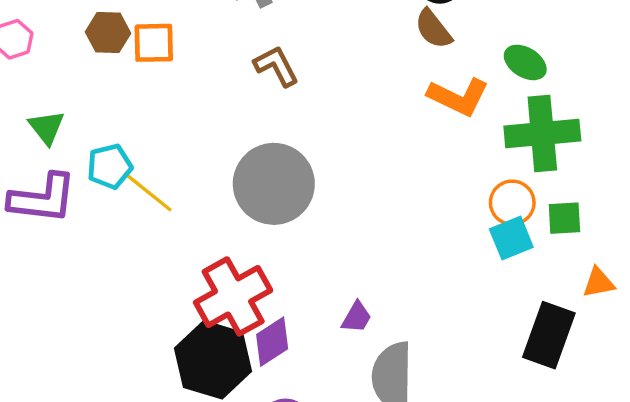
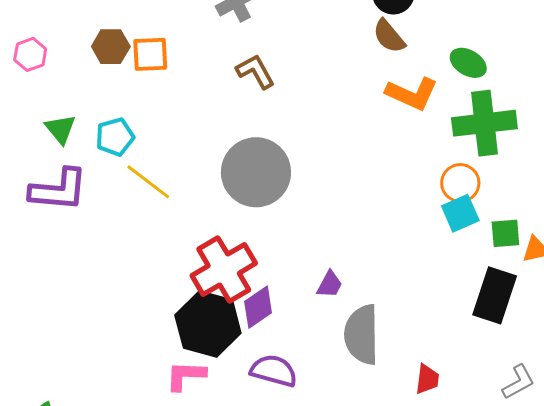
cyan pentagon: (110, 166) -> (115, 137), moved
green square: (564, 218) -> (505, 233), moved

